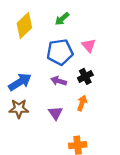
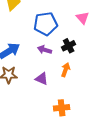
pink triangle: (89, 45) -> (83, 18), moved
purple triangle: (55, 113) -> (42, 79), turned -32

